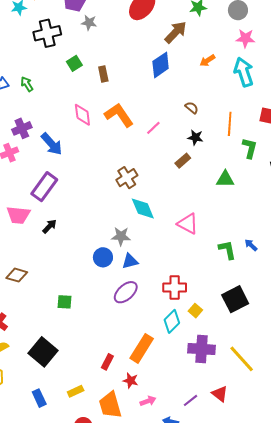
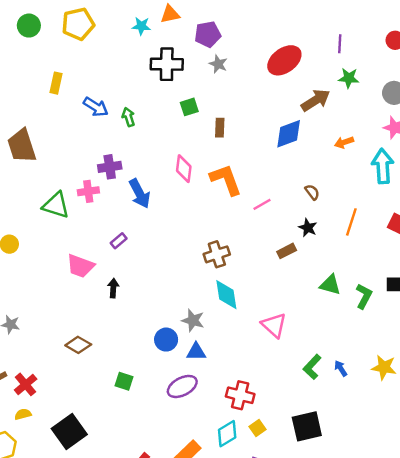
green L-shape: (250, 148) -> (364, 296), moved
purple rectangle: (44, 187) -> (119, 241), size x0.5
black arrow: (49, 226) -> (113, 288), turned -56
green L-shape: (227, 250) -> (312, 367), turned -140
brown diamond: (17, 275) -> (78, 345), moved
green square: (64, 302) -> (124, 381), moved

